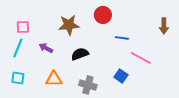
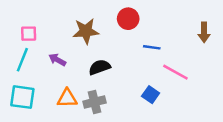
cyan square: (18, 78) -> (22, 97), size x1.5
gray cross: (88, 85) -> (95, 102), moved, turned -30

